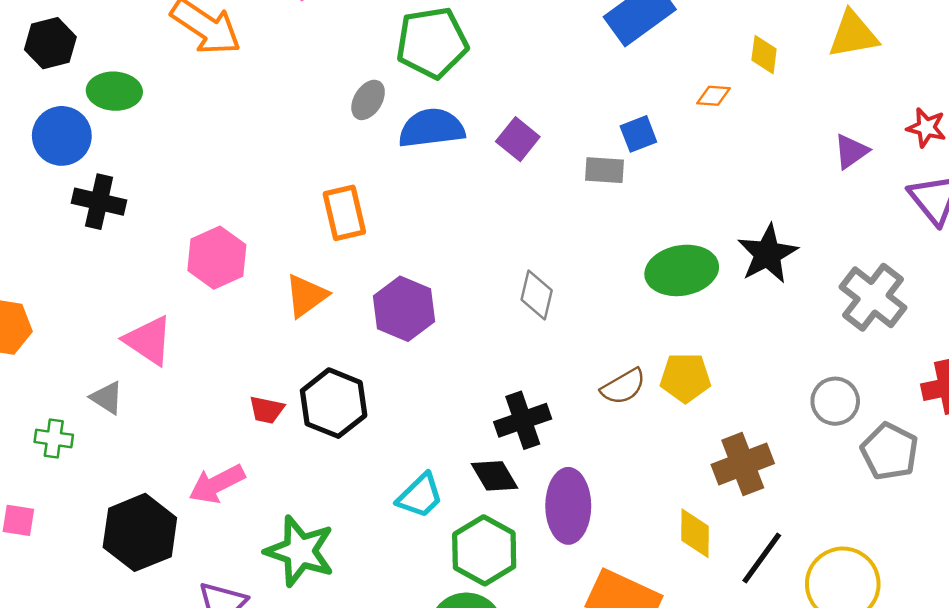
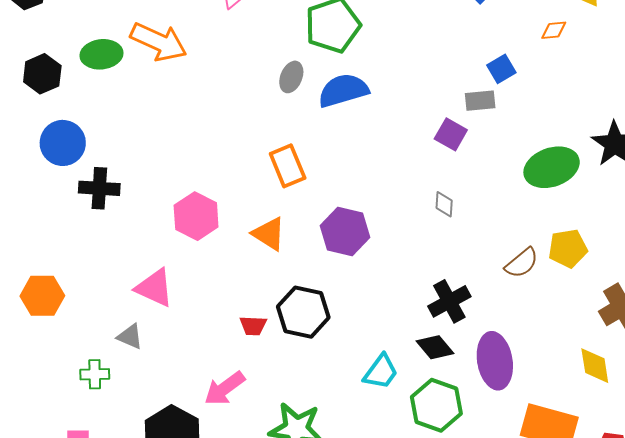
green ellipse: (114, 91) -> (102, 54), moved
purple square: (518, 139) -> (451, 134), moved
gray diamond: (537, 295) -> (444, 204), size x0.7
orange triangle: (306, 296) -> (269, 234), turned -42

